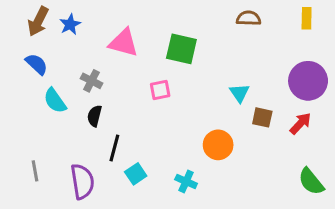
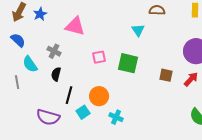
green square: (181, 49) -> (128, 63), moved
cyan triangle: (239, 93) -> (138, 30), moved
orange circle: (218, 145) -> (99, 96), moved
gray line: (35, 171) -> (17, 82), moved
purple semicircle: (82, 181) -> (48, 117), turned 115

